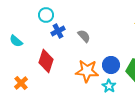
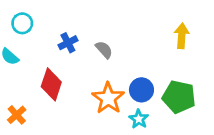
cyan circle: (46, 15) -> (22, 23), moved
orange star: (87, 71) -> (108, 98), turned 30

